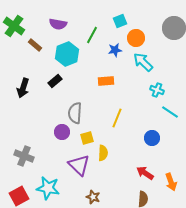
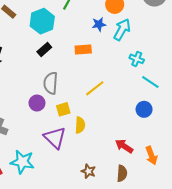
blue star: (115, 50) -> (99, 24), moved
cyan arrow: (143, 62) -> (122, 30), turned 75
black rectangle: (55, 81) -> (44, 49), moved
yellow line: (117, 118) -> (95, 88), turned 30
blue circle: (152, 138) -> (144, 109), moved
brown star: (93, 197) -> (88, 171), moved

